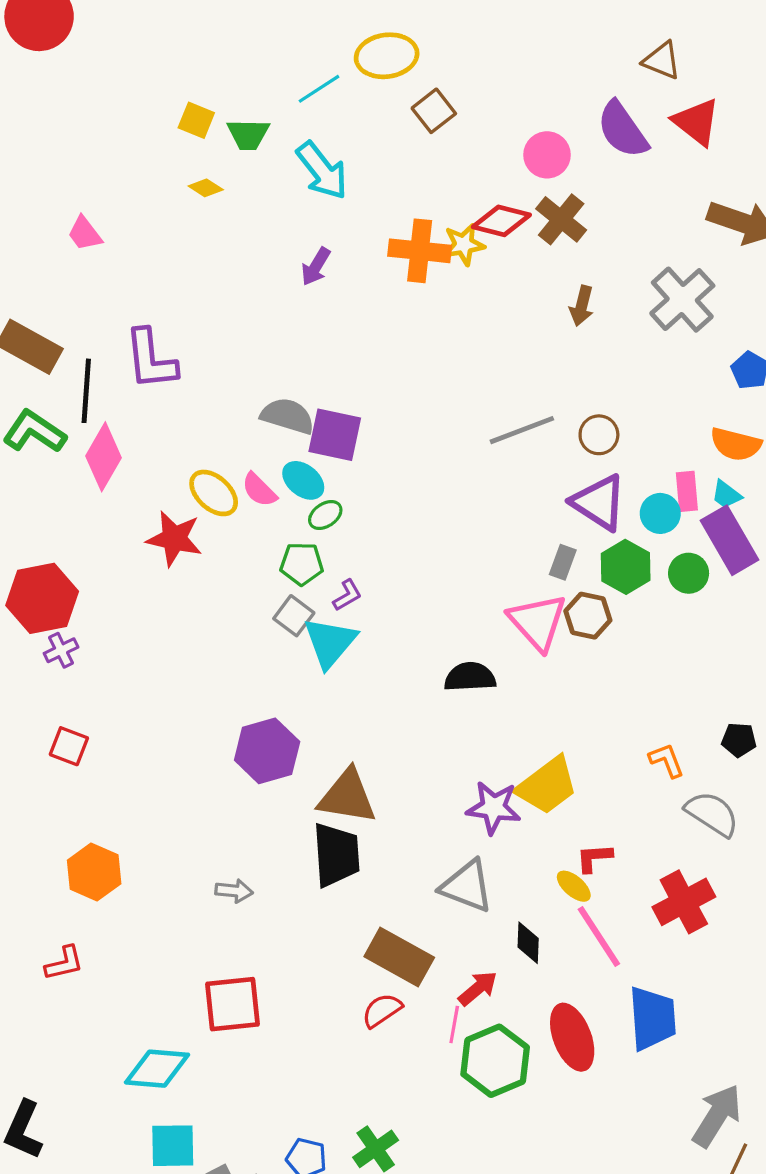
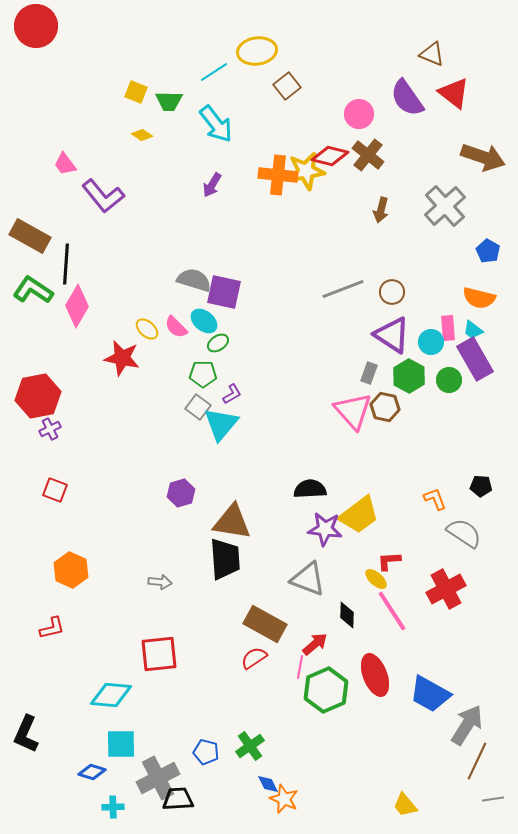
yellow star: (464, 244) -> (306, 171), size x1.4
purple L-shape: (151, 359) -> (103, 196), moved, turned -33
yellow ellipse: (214, 493) -> (147, 329), size x0.7
black semicircle: (470, 677) -> (310, 489), moved
purple hexagon: (267, 751) -> (181, 493), size x0.7
blue trapezoid: (652, 1018) -> (430, 694), moved, turned 123

